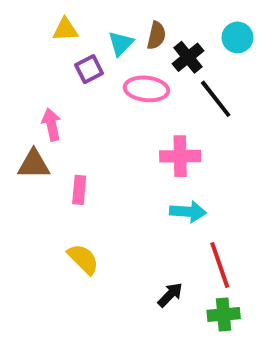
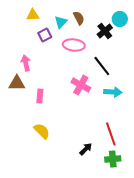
brown semicircle: (156, 35) -> (79, 18), turned -40
black cross: (188, 57) -> (105, 31), moved
black line: (216, 99) -> (102, 66), moved
pink cross: (180, 156) -> (81, 85), moved, turned 30
cyan arrow: (188, 212) -> (113, 92), moved

